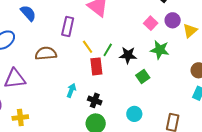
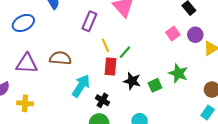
green star: (160, 50) -> (178, 73), moved
brown semicircle: (46, 53) -> (60, 58), moved
black star: (128, 55) -> (132, 81), moved
cyan arrow: (71, 90) -> (81, 86), size x1.6

